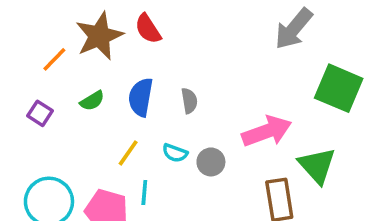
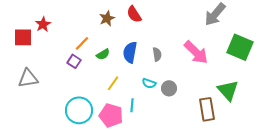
brown star: (99, 36) -> (107, 18), size x0.6
orange line: (54, 59) -> (82, 43), moved
pink arrow: (267, 131) -> (196, 52), moved, turned 64
yellow line: (128, 153) -> (113, 83), moved

